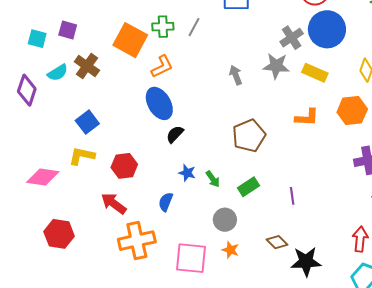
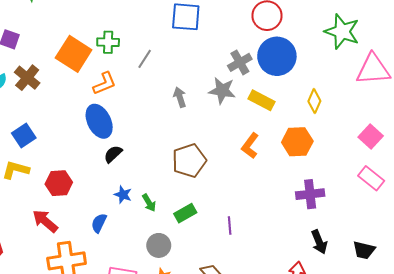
gray line: (194, 27) -> (145, 59), moved
orange L-shape: (307, 117) -> (250, 146), turned 120

